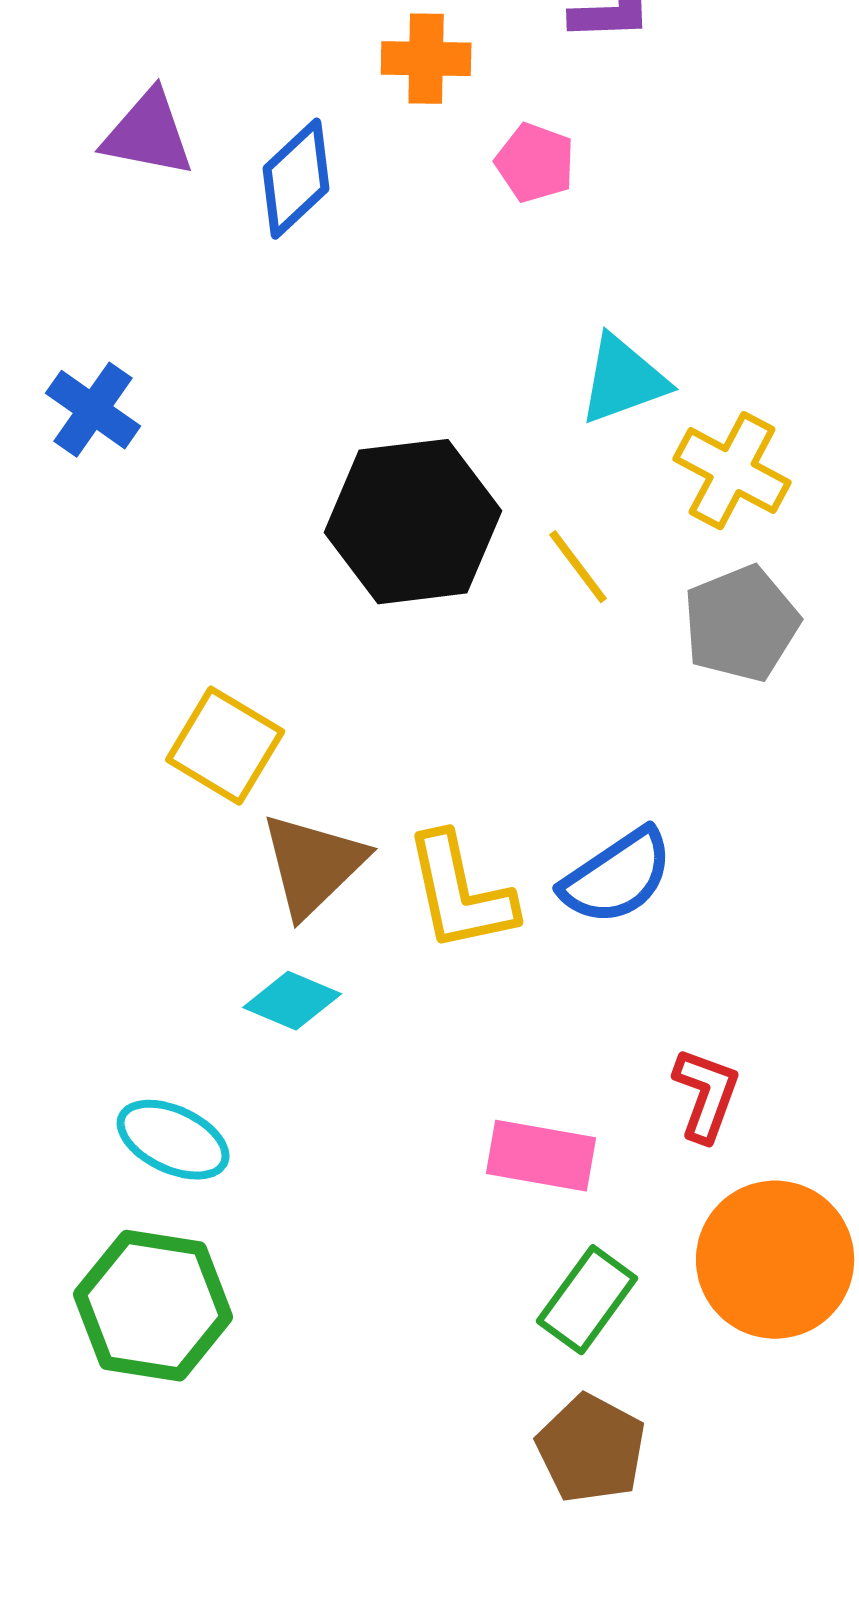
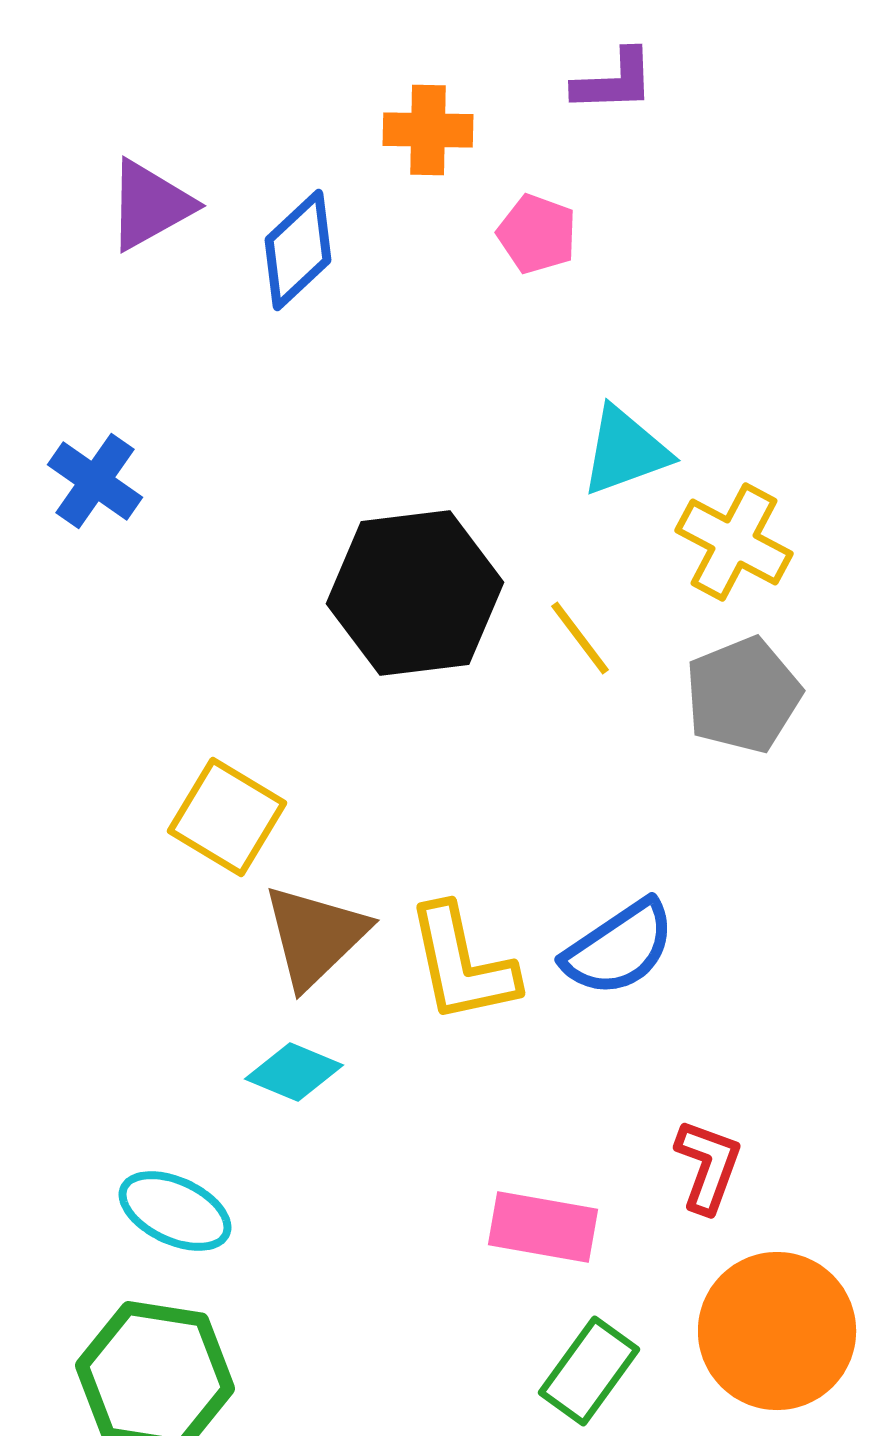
purple triangle: (148, 134) -> (150, 205), turned -40

